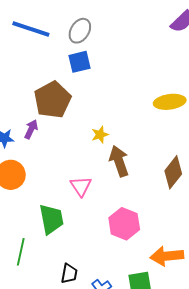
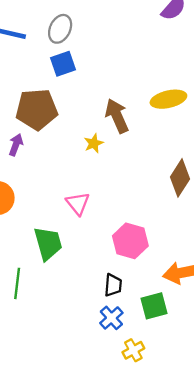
brown pentagon: (52, 100) -> (37, 109), turned 30
brown arrow: (119, 161) -> (117, 116), moved
black trapezoid: (69, 274) -> (113, 285), moved

